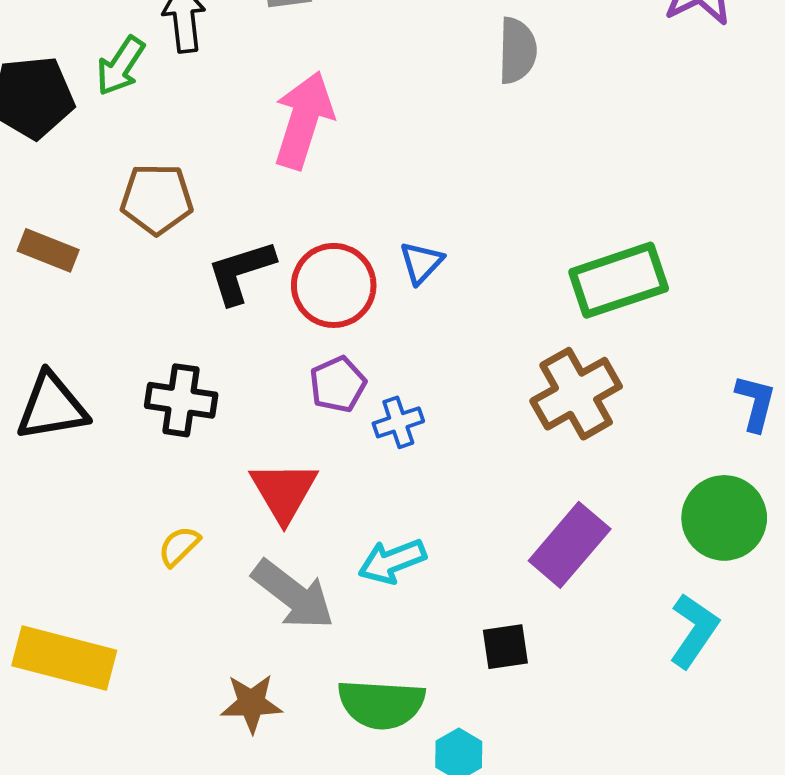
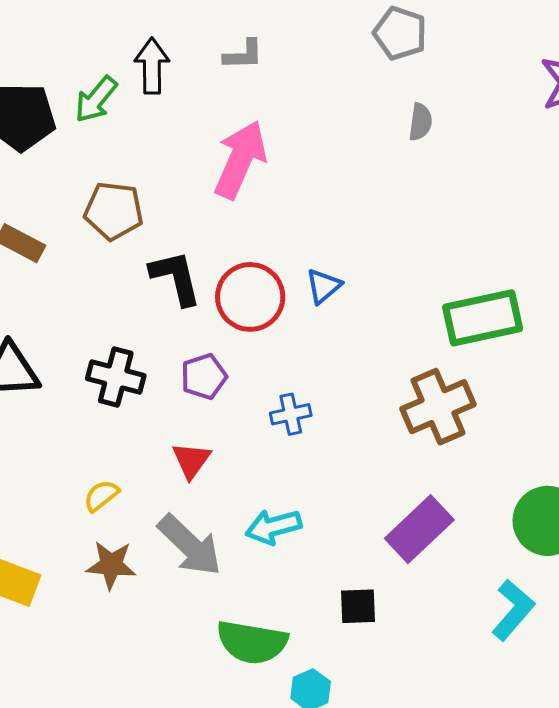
gray semicircle: (517, 51) -> (420, 122), size x0.7
black L-shape: (241, 272) -> (176, 278), turned 88
purple pentagon: (338, 384) -> (204, 377), moved
red triangle: (284, 491) -> (191, 460), size x0.7
brown star: (251, 703) -> (111, 565), moved

